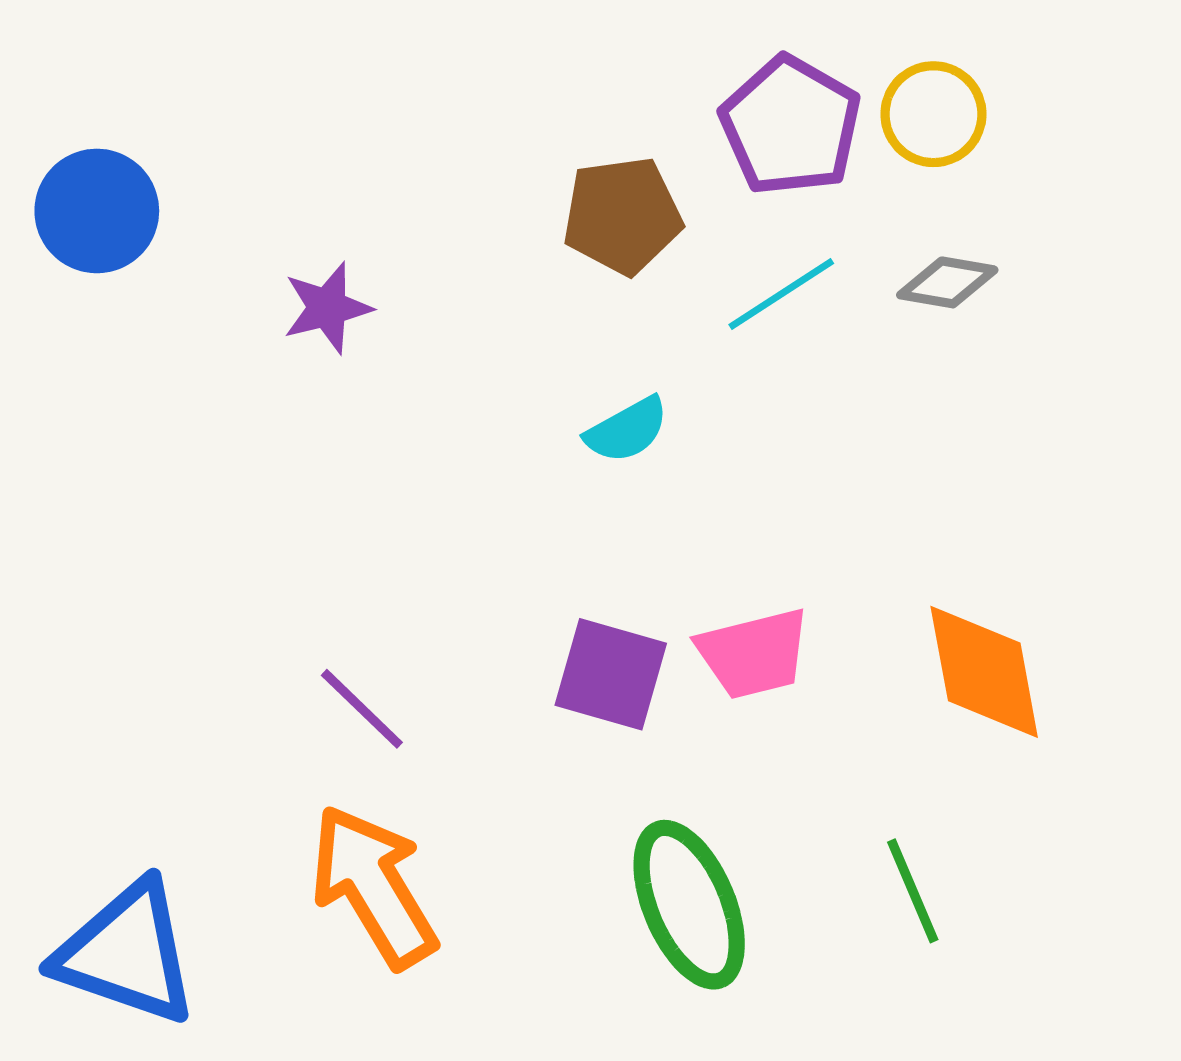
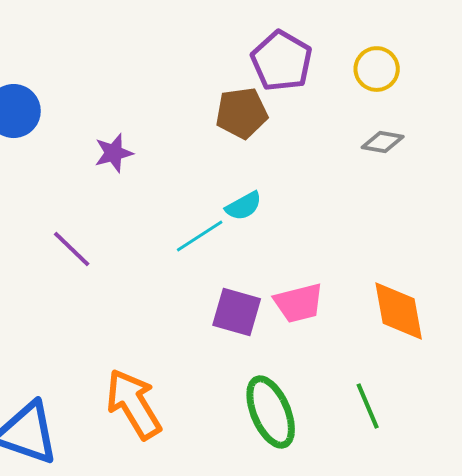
purple pentagon: (791, 126) -> (282, 61), moved
cyan line: (781, 294) -> (200, 236), moved
purple line: (362, 709) -> (72, 249), moved

